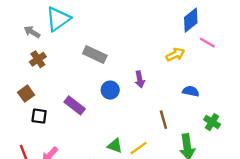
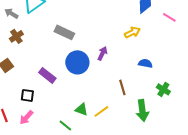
pink line: (207, 43) -> (169, 17), moved
purple arrow: (140, 79) -> (102, 53), turned -144
blue circle: (110, 90) -> (77, 62), size x1.5
black square: (39, 116) -> (27, 95), moved

